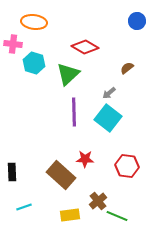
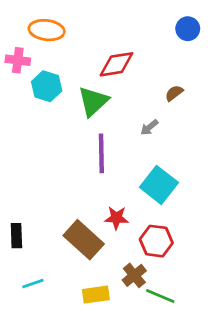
red diamond: (85, 47) -> (116, 64), turned -40
cyan square: (108, 118) -> (159, 185), moved
red hexagon: (127, 166) -> (156, 241), moved

